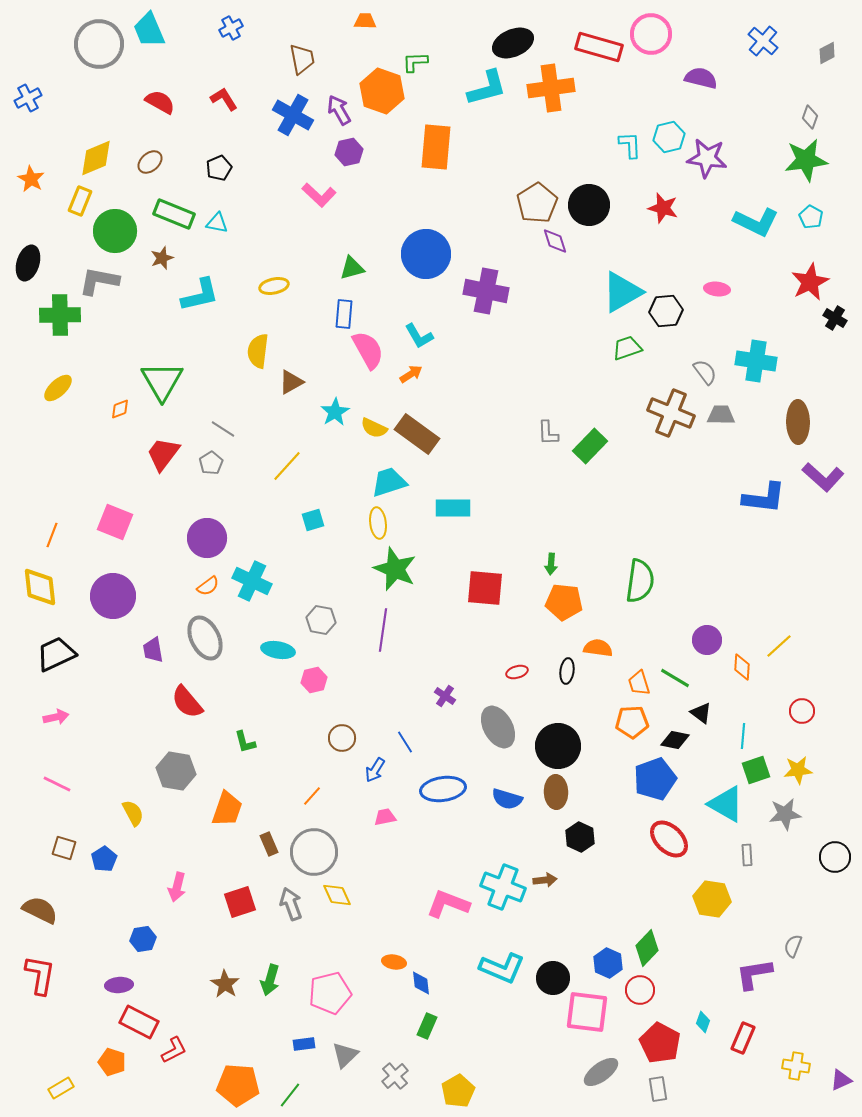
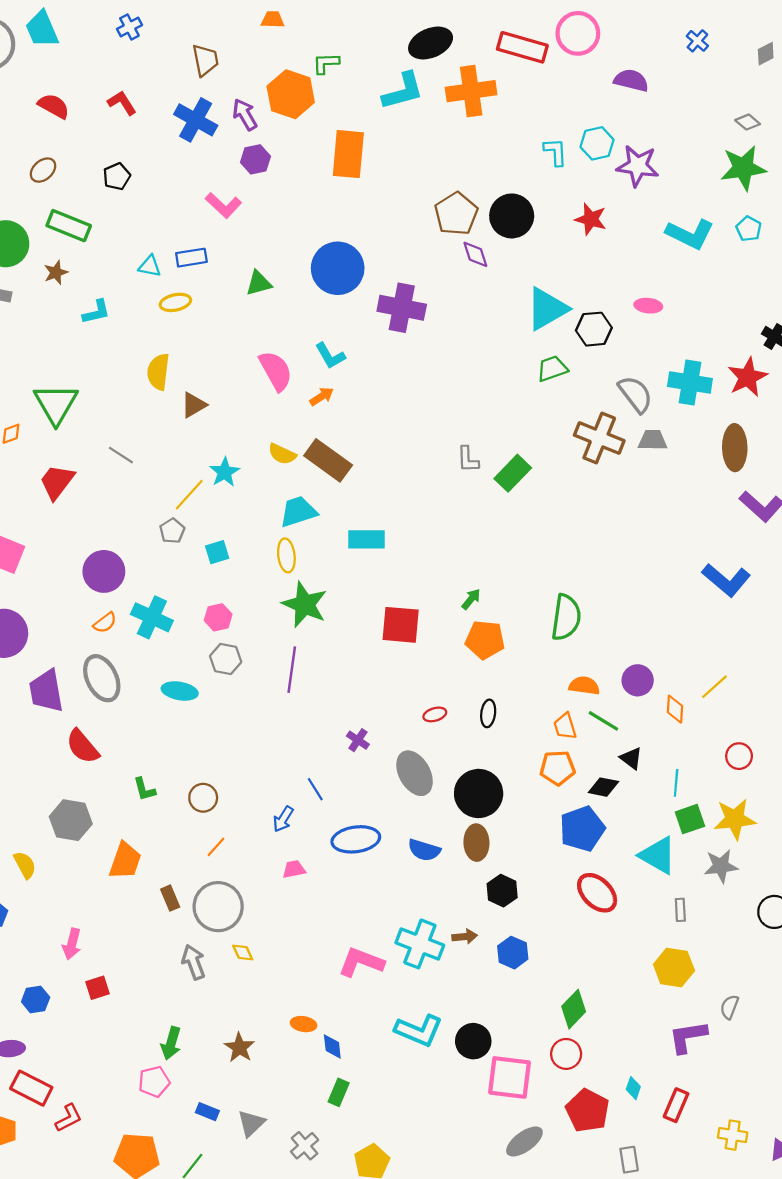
blue cross: (763, 41) -> (697, 41), size x0.7
gray diamond: (810, 117) -> (748, 122), turned -70
cyan triangle: (217, 223) -> (150, 266), moved
red star: (810, 282) -> (748, 377), moved
cyan L-shape: (200, 295) -> (96, 312), size x0.7
blue rectangle: (344, 314) -> (191, 258), moved, turned 76
gray semicircle: (705, 372) -> (635, 394), size x1.4
cyan star: (335, 412) -> (225, 472), moved
gray pentagon: (211, 463) -> (172, 531), moved
blue L-shape: (764, 498) -> (726, 580), moved, turned 33
green arrow: (551, 564) -> (471, 599), turned -145
orange semicircle: (598, 648) -> (584, 686), moved
purple trapezoid: (153, 650) -> (46, 691), size x1.6
pink hexagon: (314, 680) -> (218, 617), moved
brown circle: (342, 738) -> (203, 798), moved
yellow star: (798, 770) -> (735, 819), size x1.4
yellow diamond: (337, 895) -> (243, 953), size x0.7
yellow hexagon: (712, 899) -> (674, 967), moved
red square: (240, 902) -> (97, 988), moved, size x0.7
blue hexagon: (608, 963) -> (513, 953), moved
brown star: (225, 984) -> (239, 1048), moved
pink pentagon: (330, 993) -> (154, 1082), moved, size x0.7
blue rectangle: (304, 1044) -> (207, 1112), turned 30
gray rectangle: (658, 1089) -> (629, 1160), moved

